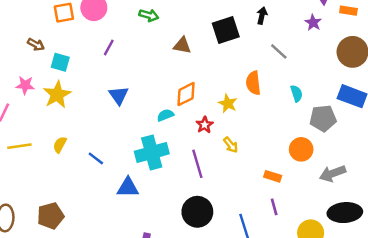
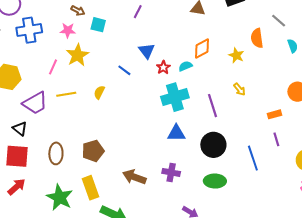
gray line: (279, 51) -> (279, 21), moved
pink star: (25, 85) -> (68, 30), moved
yellow star: (57, 95) -> (78, 55), moved
red star: (205, 125) -> (163, 67), moved
blue line: (96, 158) -> (124, 70), moved
orange rectangle: (273, 176) -> (275, 114), turned -32
blue triangle: (128, 187) -> (176, 133), moved

